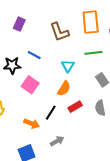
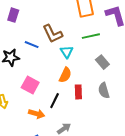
brown L-shape: (59, 32) -> (53, 34), moved
pink square: (30, 85) -> (30, 85), moved
red rectangle: (75, 107) -> (78, 92), turned -56

